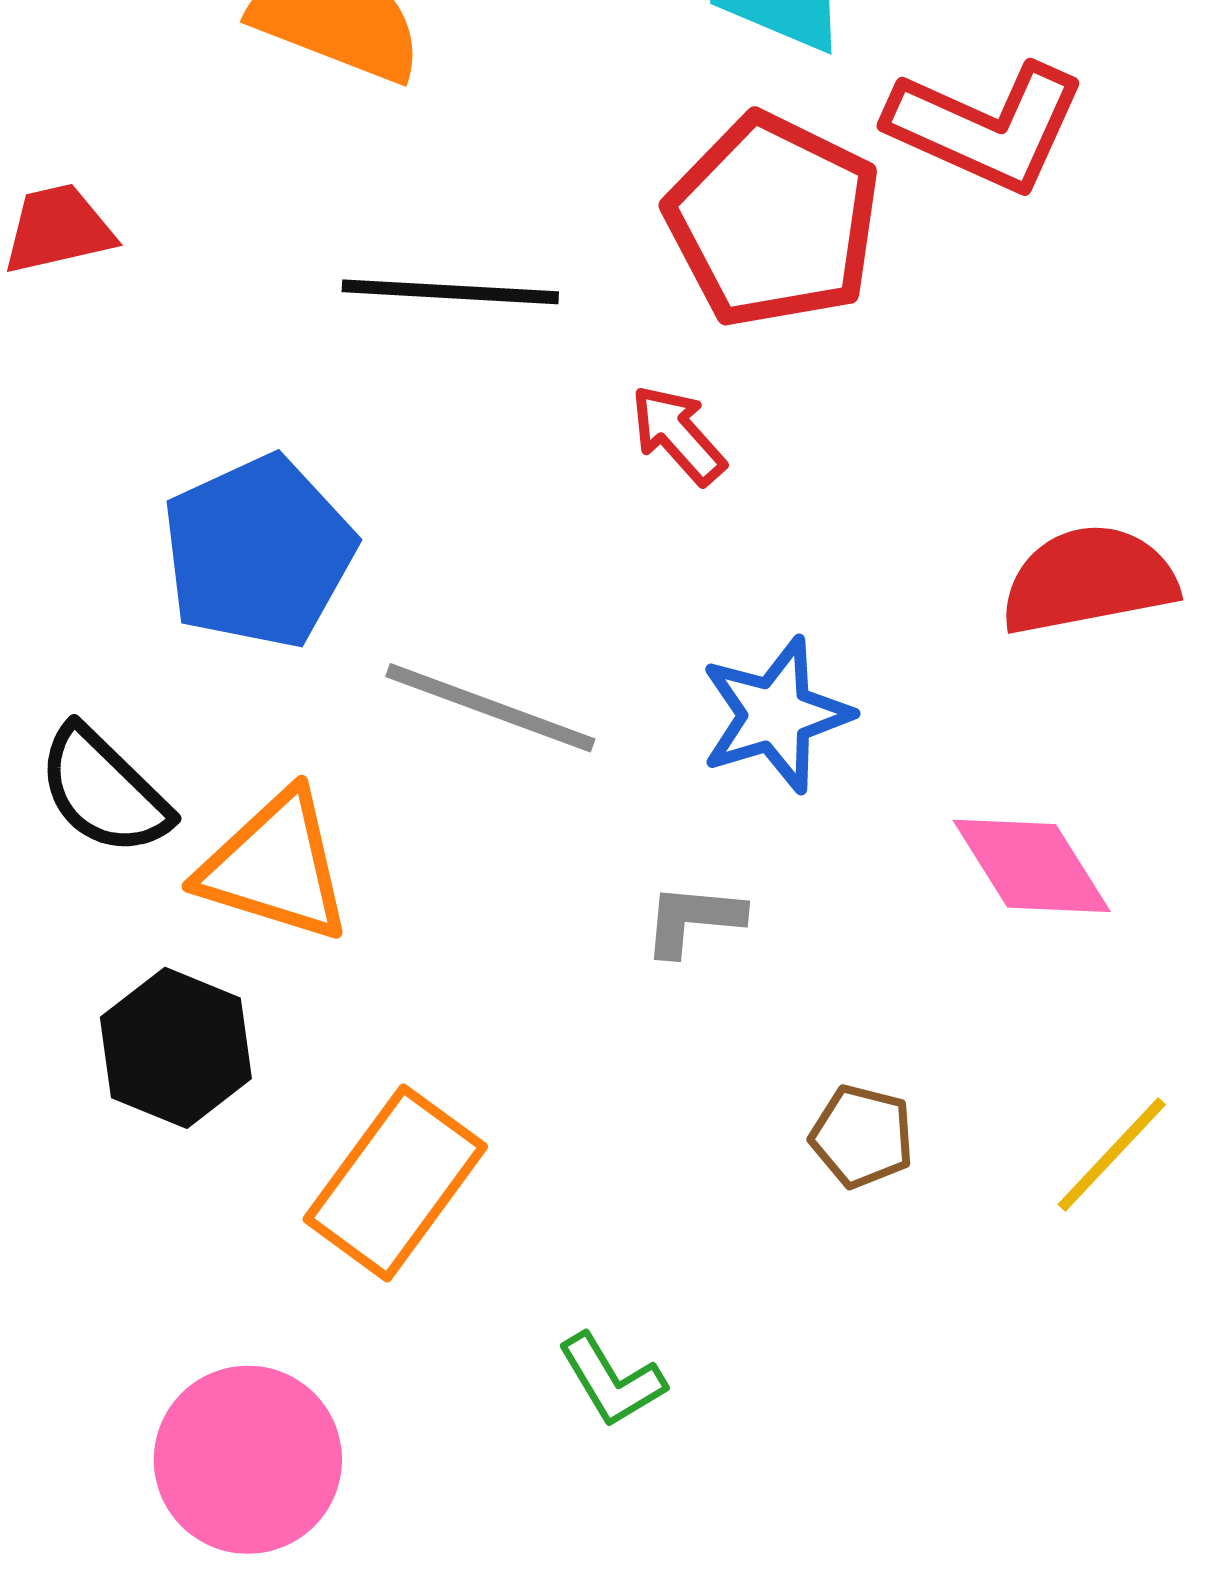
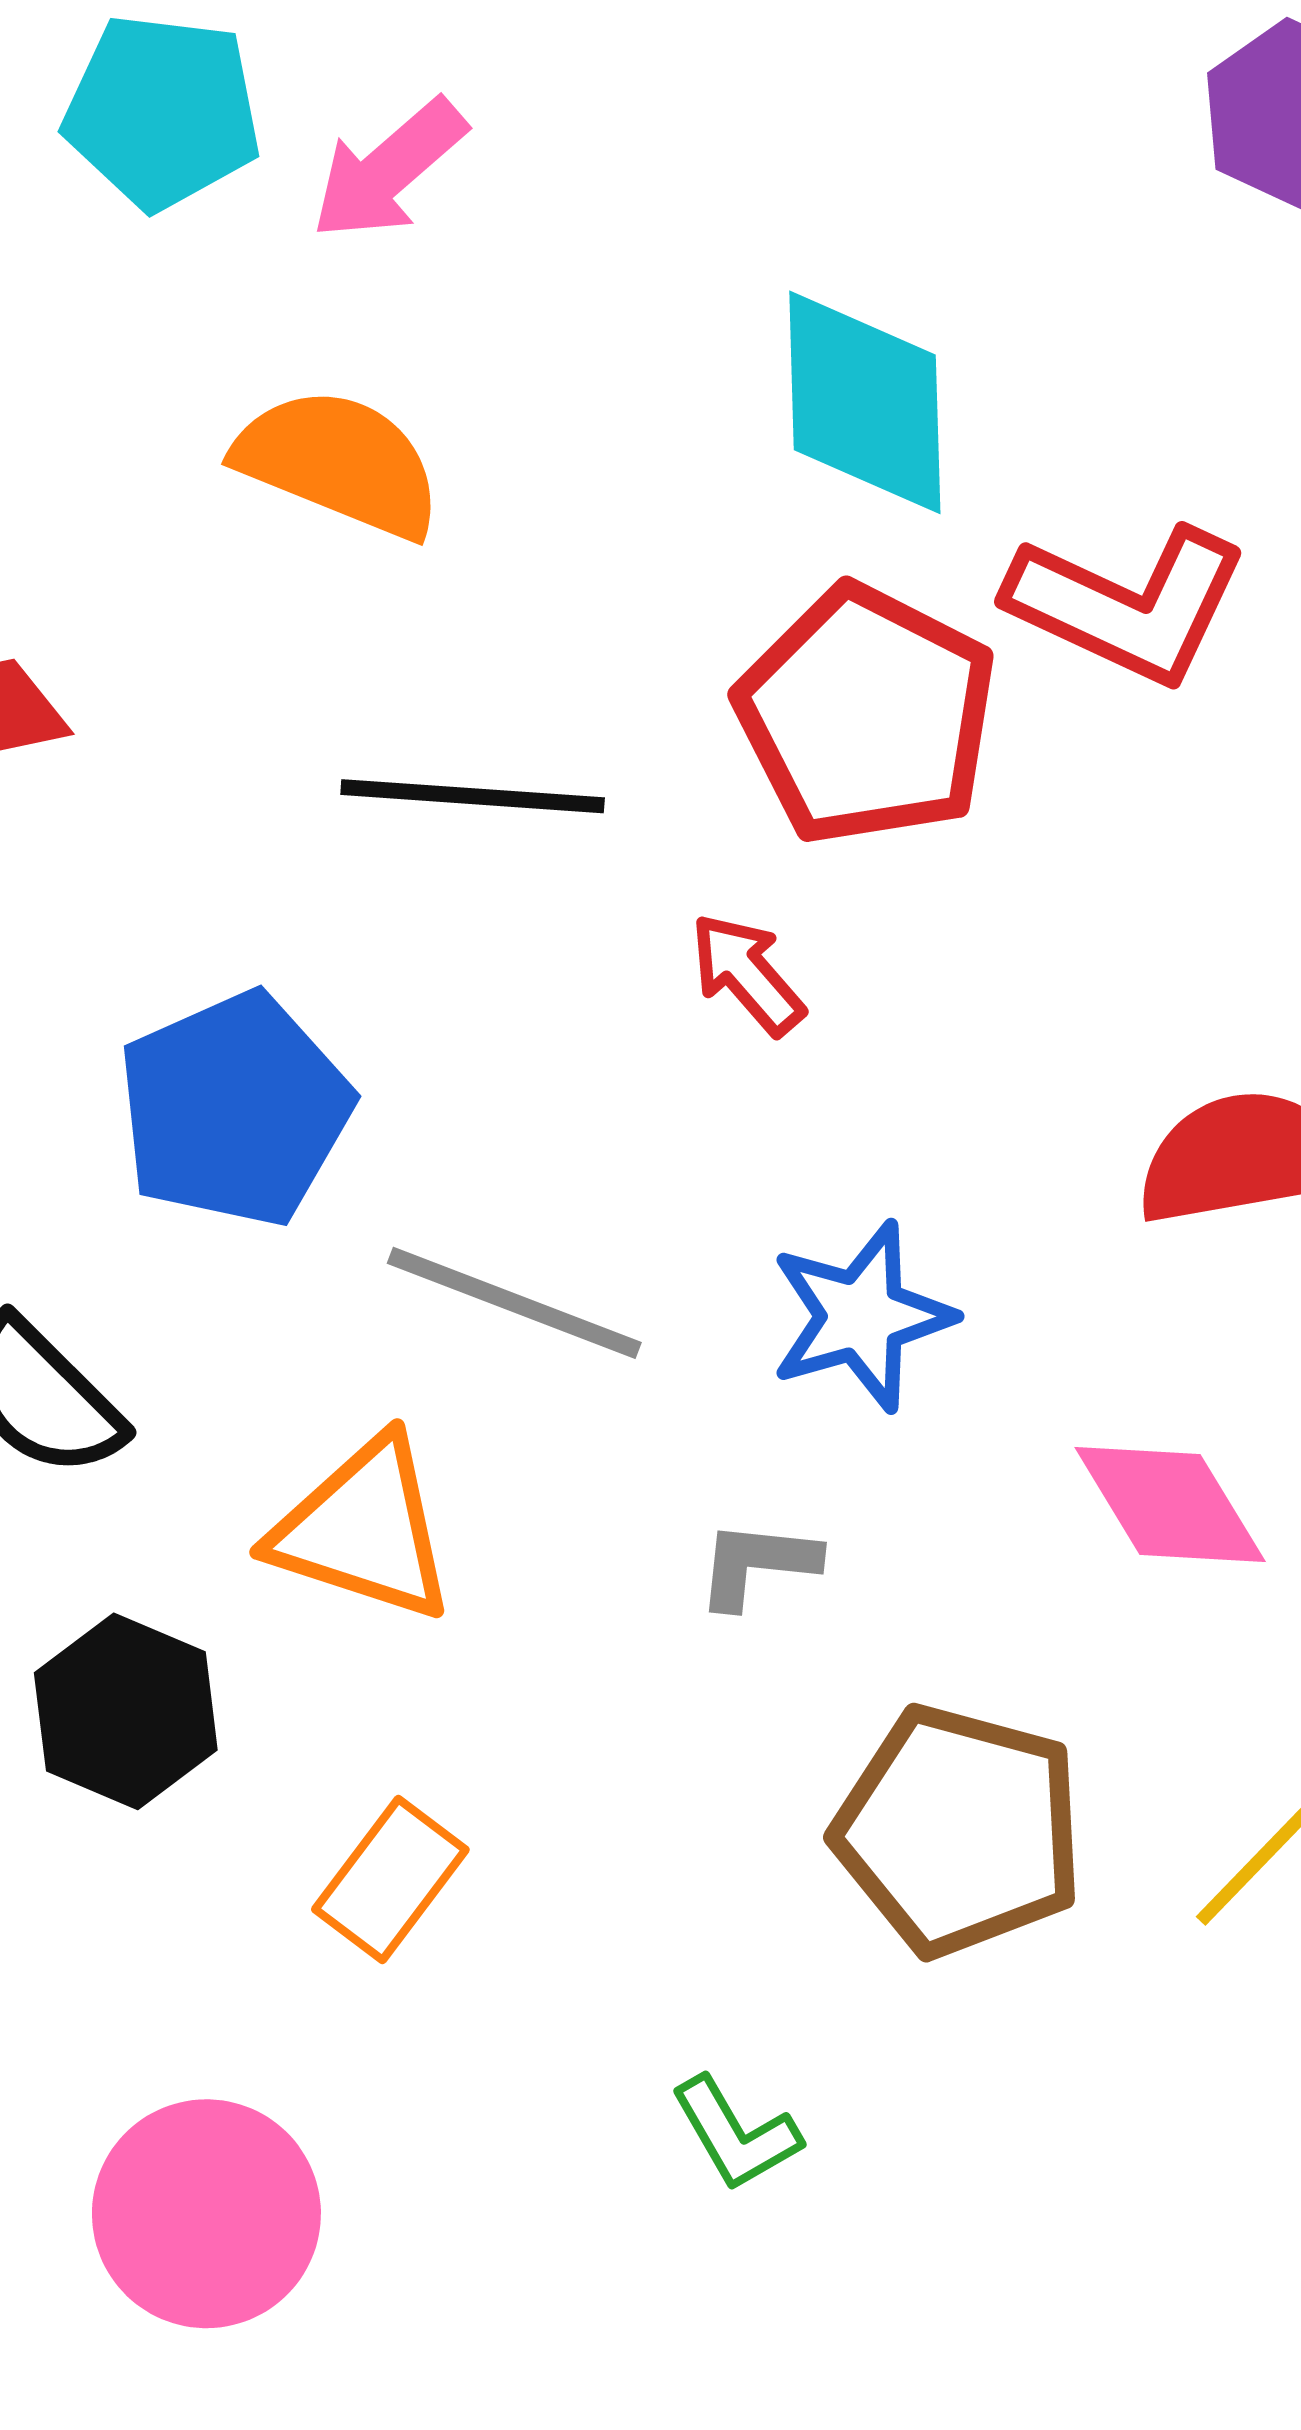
orange triangle: (275, 867) -> (364, 1529), moved
brown pentagon: (862, 1136) -> (959, 1831), size x2.0
orange rectangle: (395, 1183) -> (390, 1880), size x0.7
green L-shape: (612, 1380) -> (736, 2134), moved

